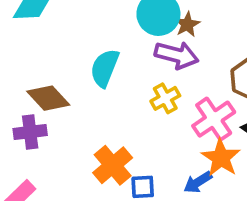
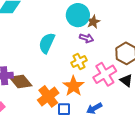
purple arrow: (177, 55) -> (87, 38), size x0.6
brown diamond: (48, 98) -> (21, 81), moved
orange star: (221, 158) -> (73, 86), moved

